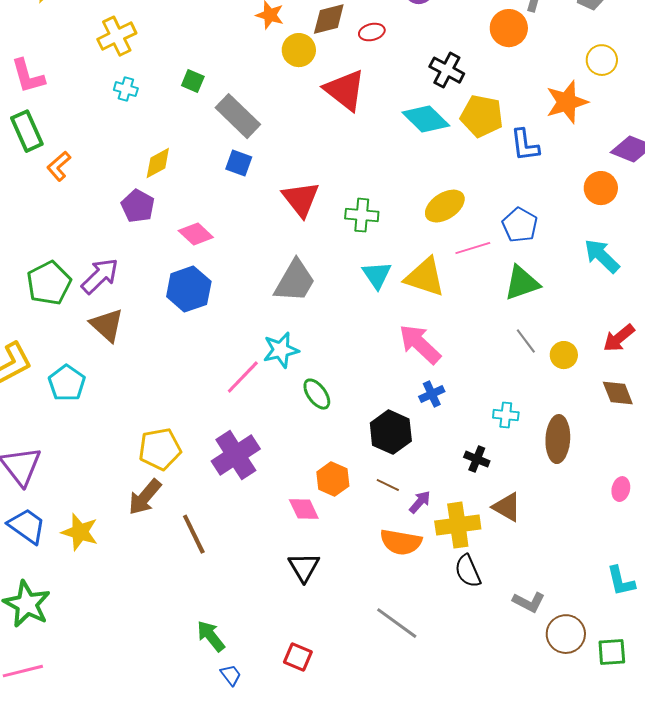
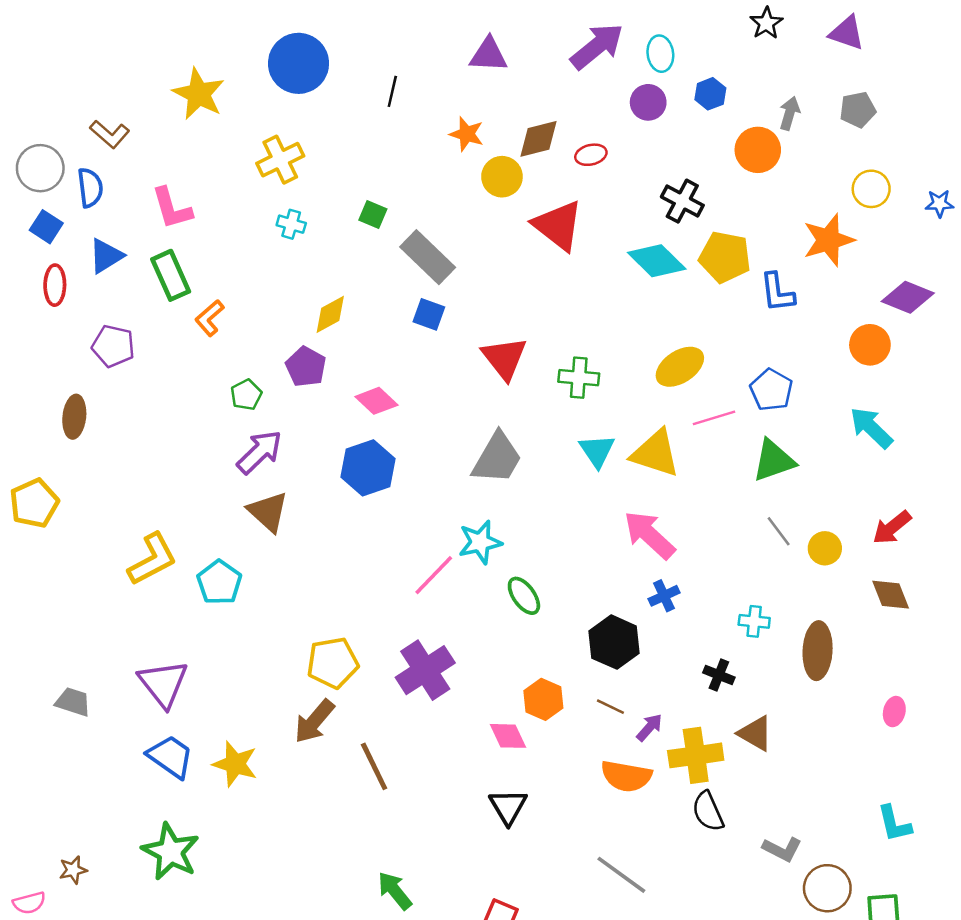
green pentagon: (49, 283) -> (246, 395), moved, size x0.6

